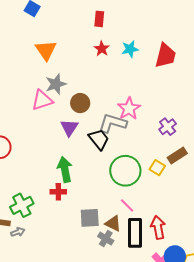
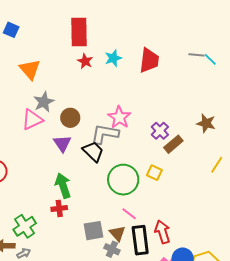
red rectangle: (99, 19) -> (79, 32), size x1.8
brown rectangle: (177, 156) -> (173, 144), moved
brown triangle: (113, 223) -> (117, 233), turned 30

